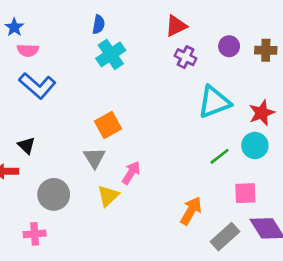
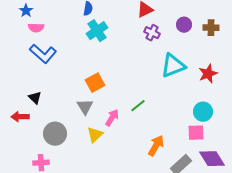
cyan circle: (255, 145) -> (203, 112), moved
green line: (220, 156) -> (138, 106), moved

